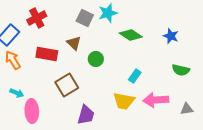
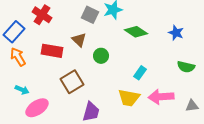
red cross: (37, 18) -> (42, 15), turned -30
pink ellipse: (32, 111) -> (37, 108), turned 60

